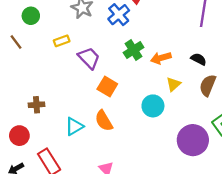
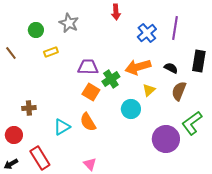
blue cross: (119, 15) -> (147, 33), moved
green circle: (31, 16) -> (36, 30), moved
green cross: (134, 50) -> (111, 79), moved
purple trapezoid: (89, 58) -> (88, 67), moved, turned -45
orange arrow: (161, 58) -> (138, 67), size x1.4

